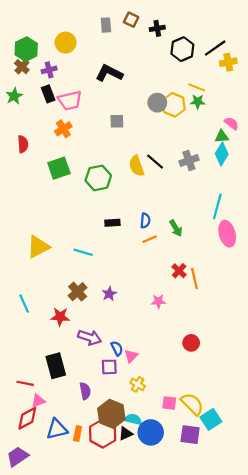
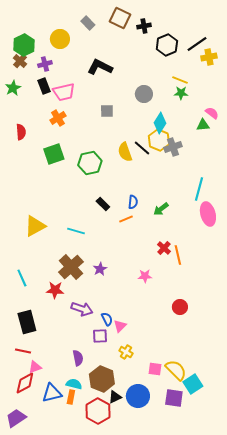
brown square: (131, 20) -> (120, 18), size x1.5
gray rectangle: (106, 25) -> (88, 23), moved, turned -40
yellow hexagon: (174, 105) -> (159, 140), moved
cyan diamond: (222, 154) -> (160, 123), moved
black rectangle: (112, 223) -> (103, 204), turned 48
green arrow: (176, 228) -> (161, 209), turned 84
orange line: (150, 239) -> (126, 219), moved
brown cross: (78, 292) -> (71, 267), size x1.4
red circle: (191, 343) -> (180, 307), moved
black rectangle: (56, 366) -> (27, 322), moved
cyan semicircle: (133, 419) -> (74, 384), moved
red hexagon: (103, 434) -> (98, 411), moved

